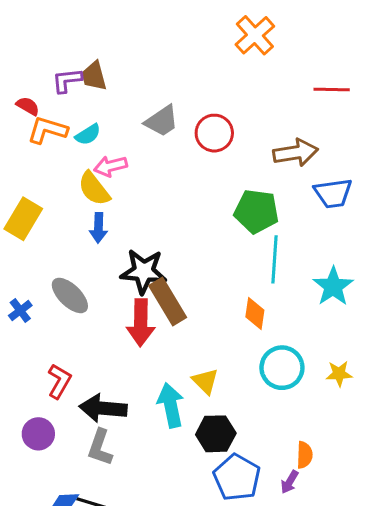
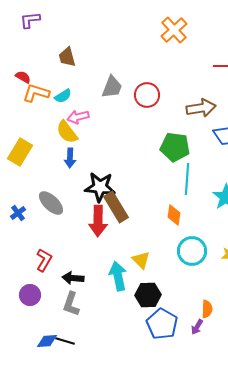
purple L-shape: (67, 80) -> (30, 20), moved
gray trapezoid: (162, 121) -> (112, 87), turned -35
black arrow: (103, 408) -> (73, 278), size x0.7

